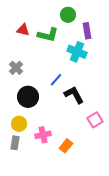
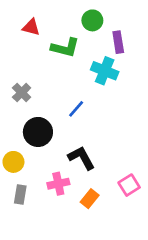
red triangle: (23, 30) -> (31, 27), moved
black L-shape: (74, 95) -> (81, 158), moved
pink square: (95, 120) -> (129, 185), moved
yellow circle: (19, 124) -> (13, 162), moved

